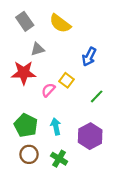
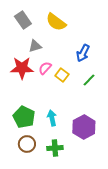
pink semicircle: (48, 90) -> (45, 68), moved
green line: (97, 96) -> (89, 80), moved
green cross: (59, 159) -> (55, 148), turned -35

